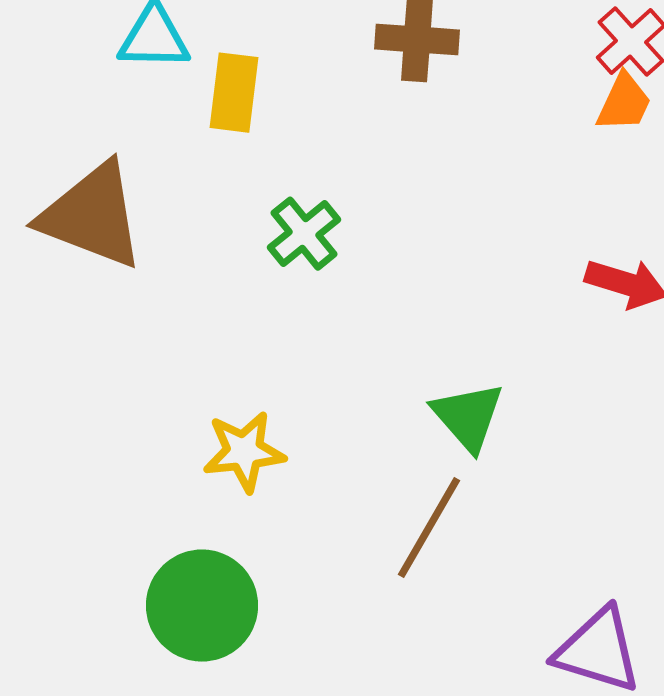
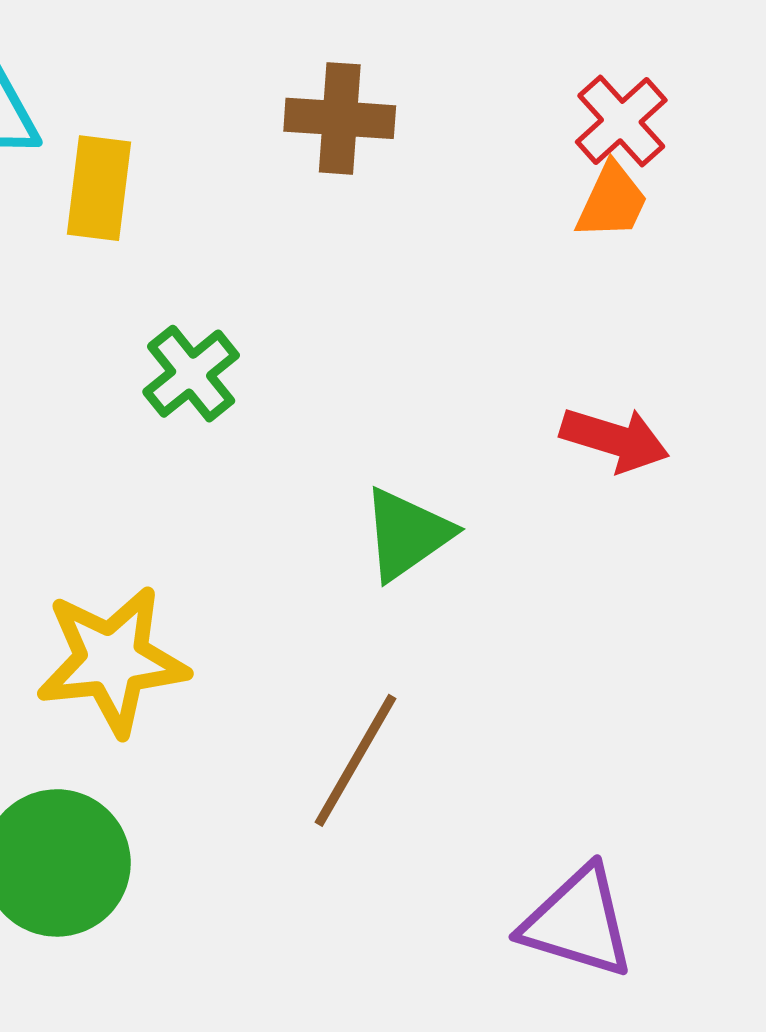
green triangle: (468, 417) -> (407, 534), moved, turned 36
yellow star: (244, 452) -> (112, 660), size x1.4

